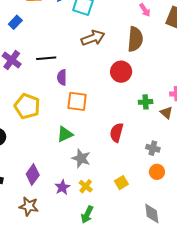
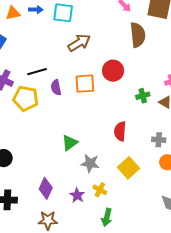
brown semicircle: (135, 39) -> (138, 35), moved
orange square: (77, 101) -> (85, 84), moved
yellow pentagon: (27, 106) -> (26, 98), moved
yellow square: (121, 183) -> (128, 168), moved, size x1.5

